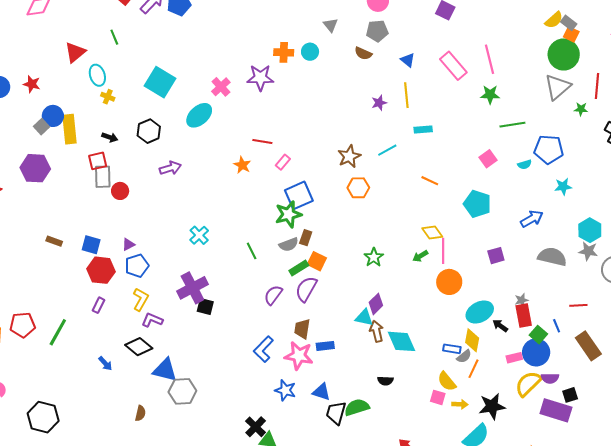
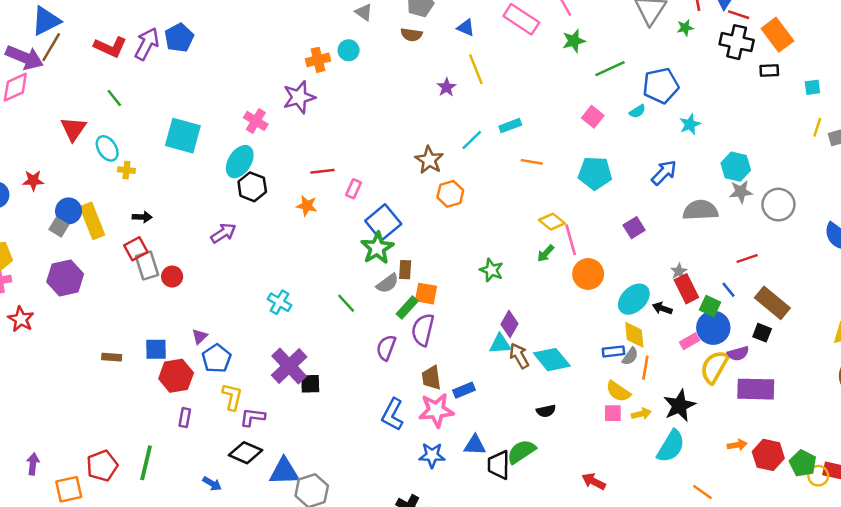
cyan rectangle: (423, 129) -> (510, 126), moved
black hexagon: (149, 131) -> (252, 187), moved
black square: (570, 395) -> (762, 333), moved, turned -35

